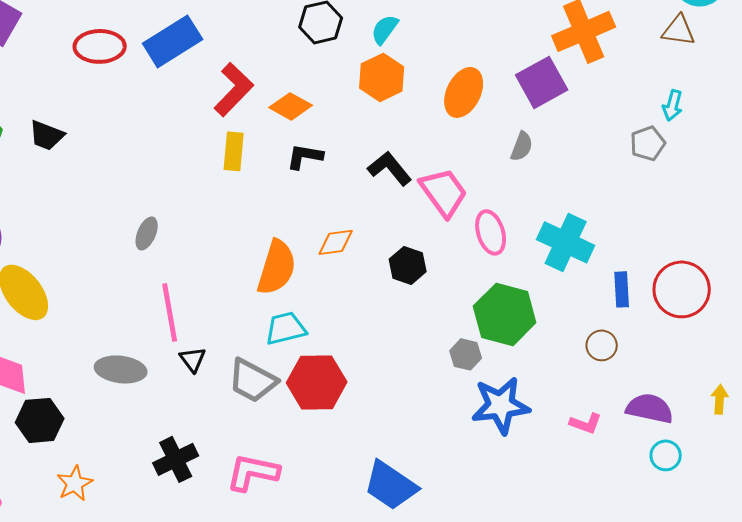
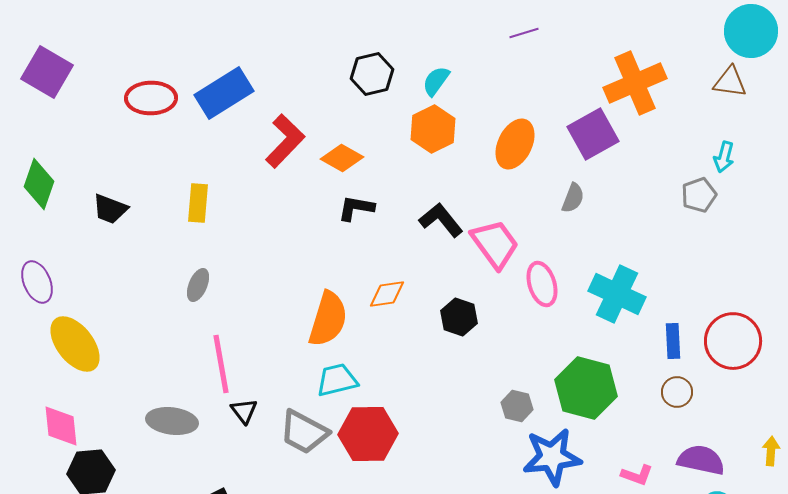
black trapezoid: (47, 135) -> (110, 209), moved
yellow rectangle: (234, 151) -> (198, 203), moved
green hexagon: (505, 314) -> (586, 388), moved
brown circle: (602, 345) -> (677, 392), moved

